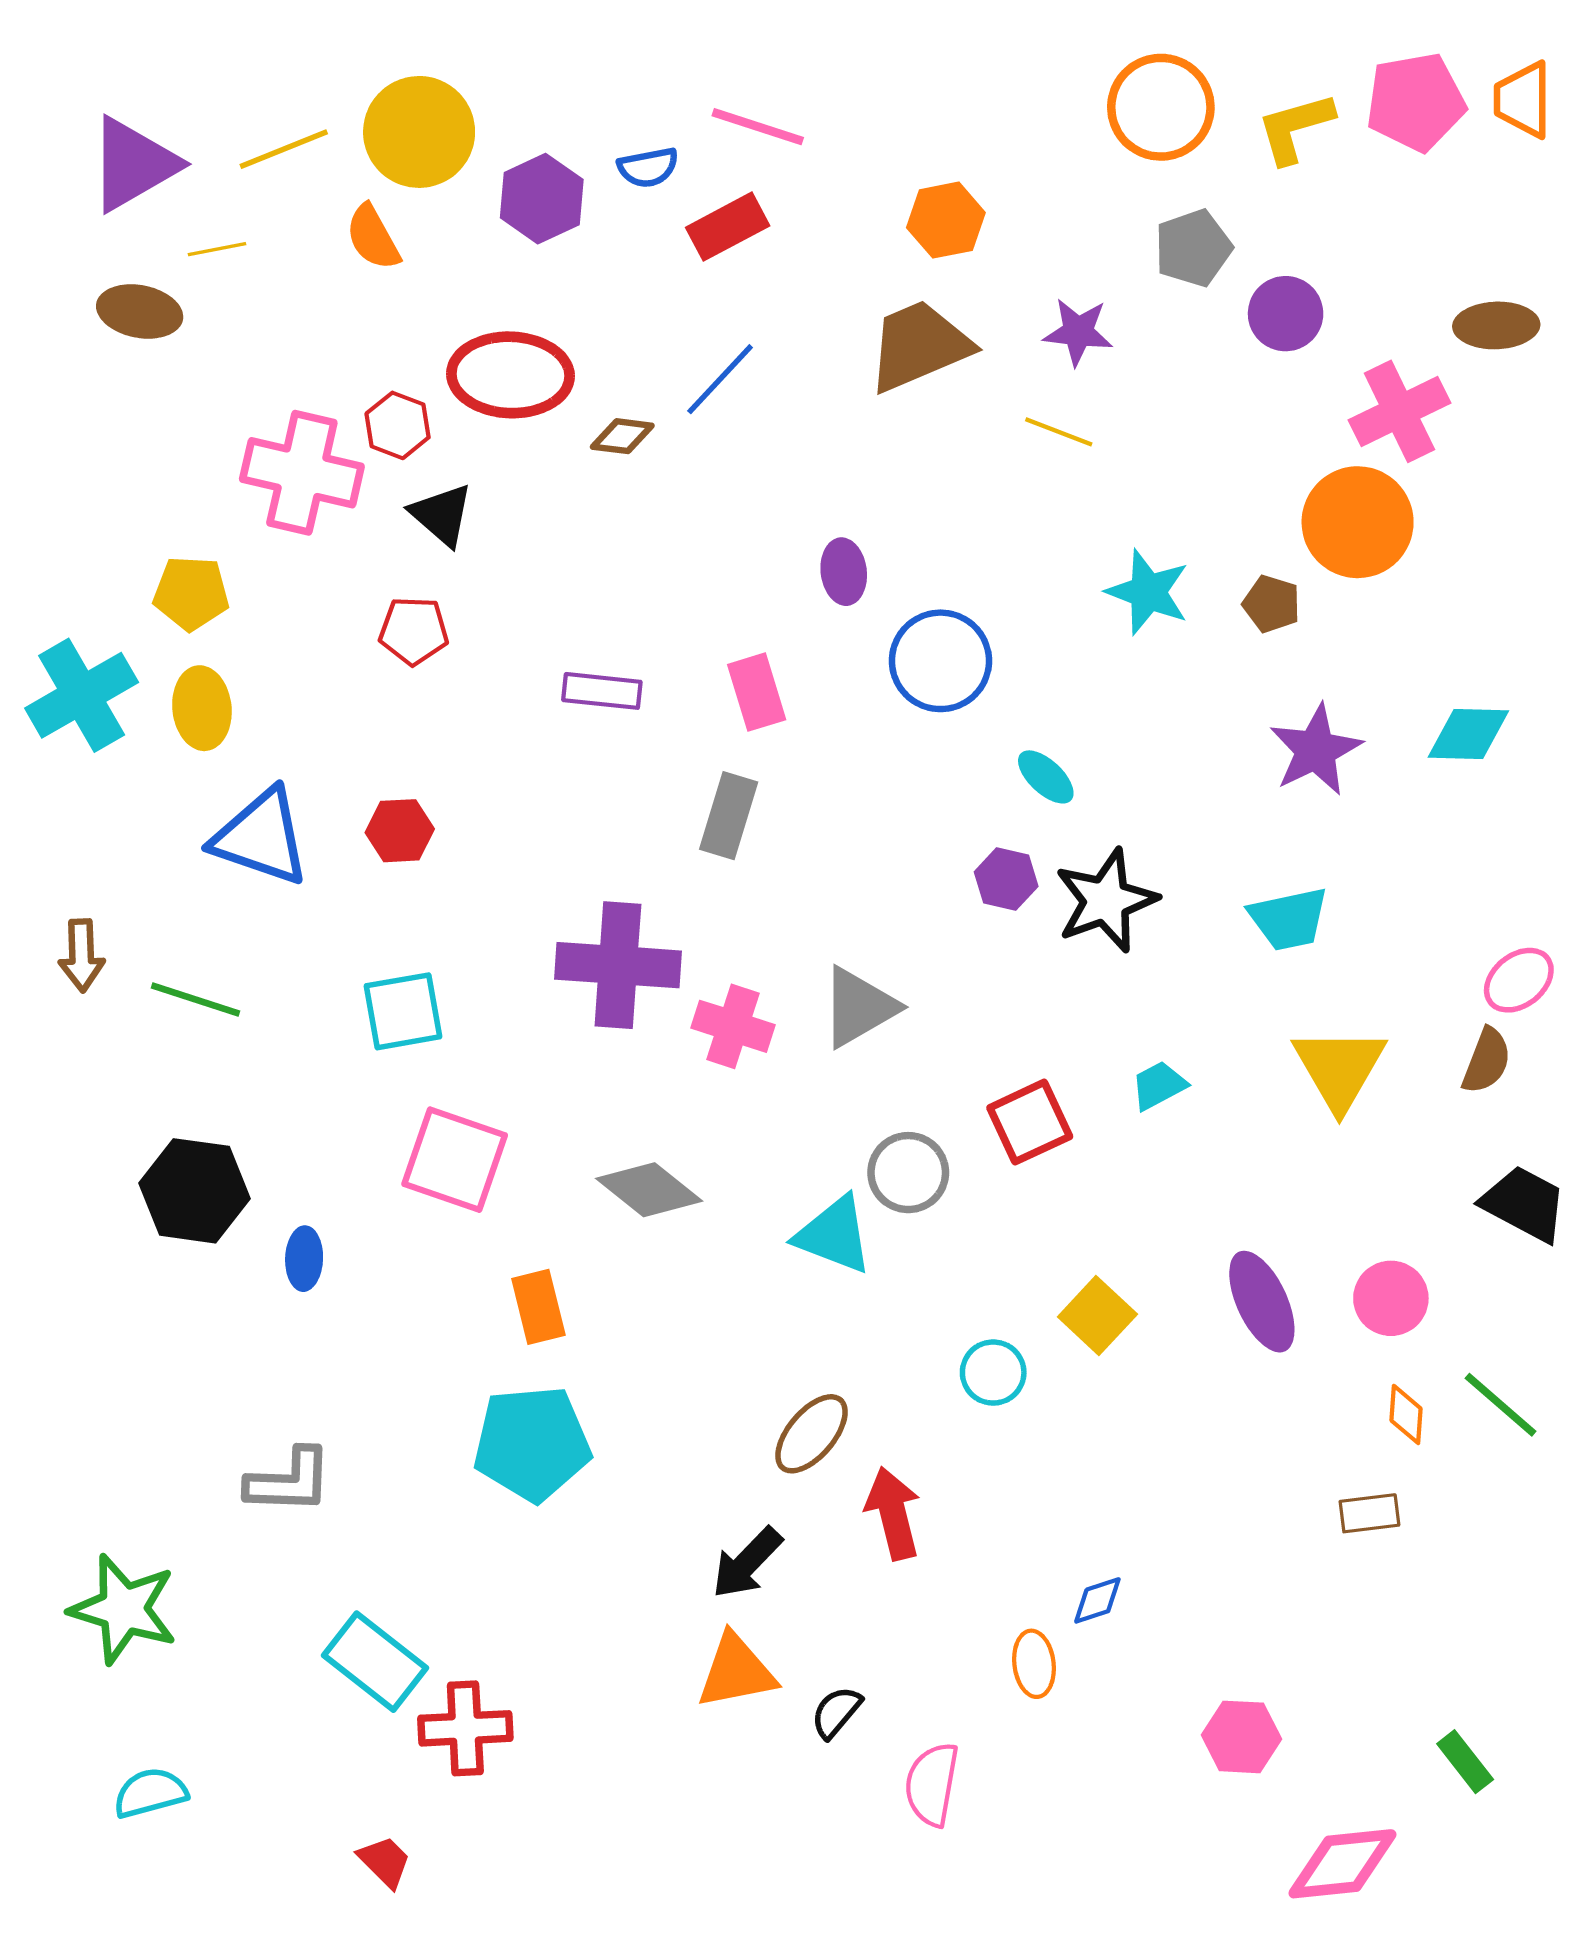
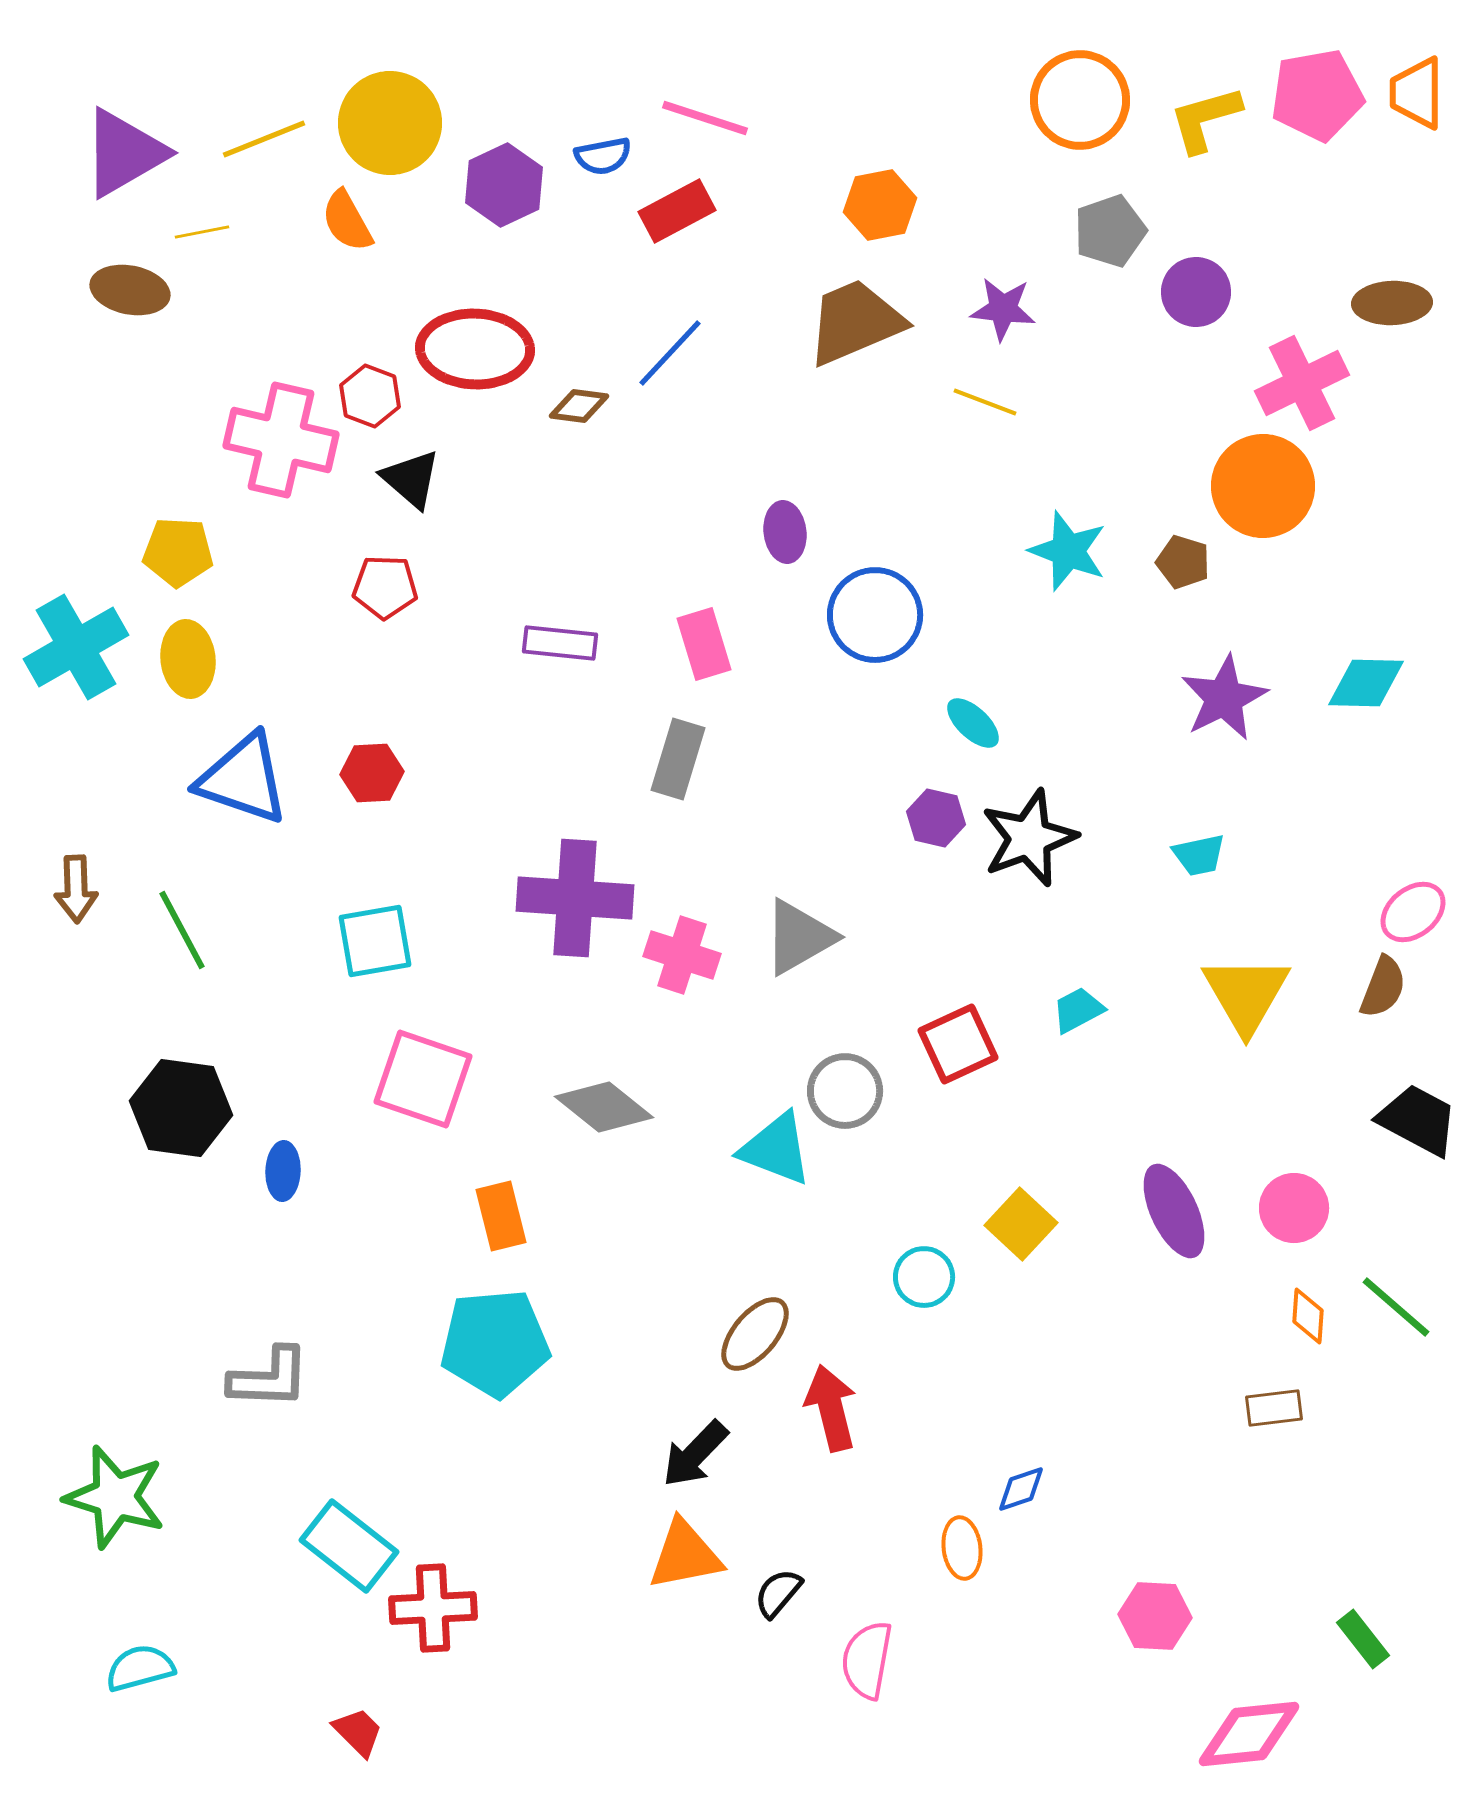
cyan trapezoid: (1289, 919) -> (1199, 855), size x0.7
green line: (196, 999) -> (182, 930), turned 44

